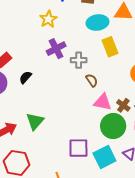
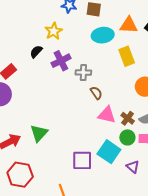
yellow rectangle: (110, 47) -> (127, 56), moved
black semicircle: (25, 77) -> (36, 52), moved
green circle: (113, 126) -> (127, 137), moved, size x0.6
cyan square: (104, 157) -> (109, 152), moved, turned -30

